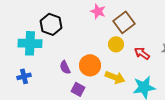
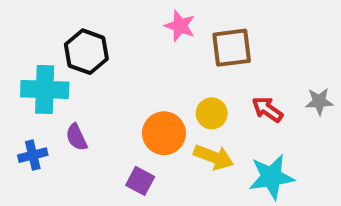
brown square: (124, 22) -> (232, 48), turned 30
yellow circle: (116, 44) -> (212, 113), moved
purple semicircle: (65, 67) -> (76, 137), moved

